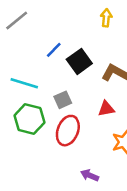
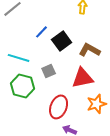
red triangle: (106, 109) -> (83, 78), size x1.6
red ellipse: (68, 131) -> (59, 107), moved

